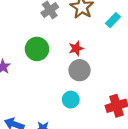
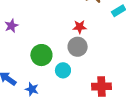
green circle: (37, 49) -> (41, 55), moved

